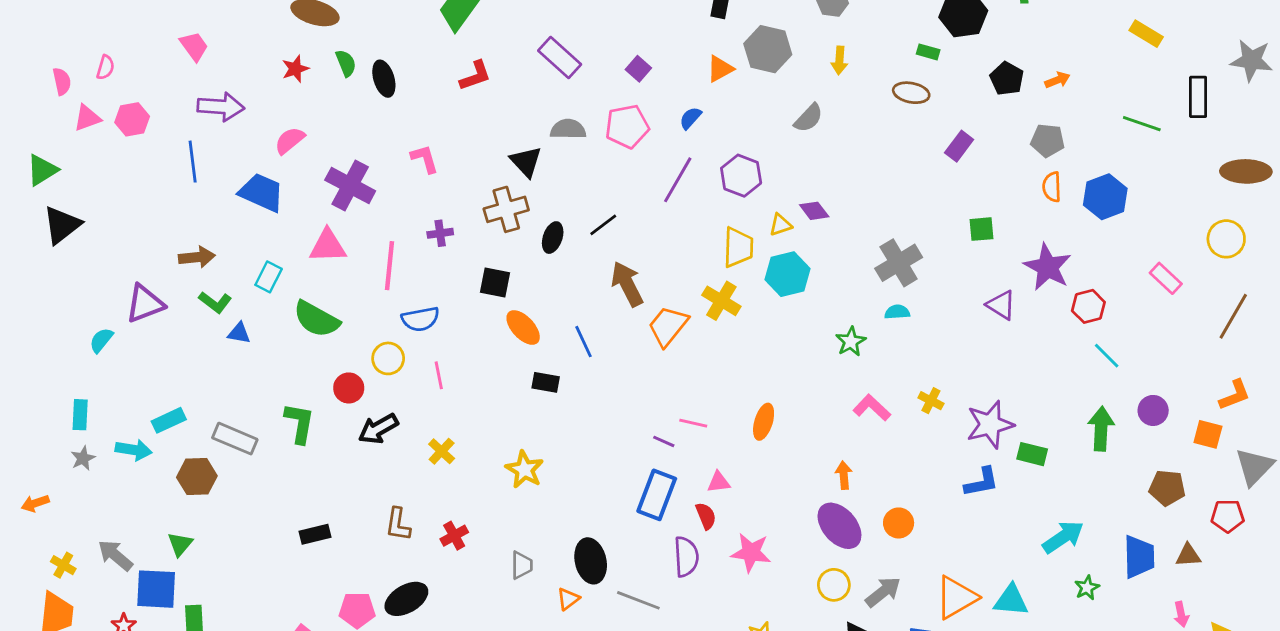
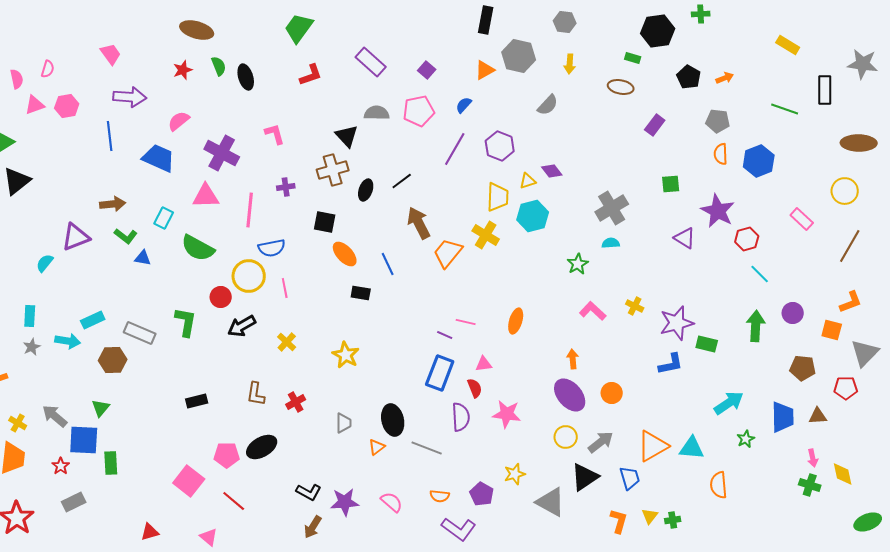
yellow circle: (388, 358) -> (249, 276), size x1.4

